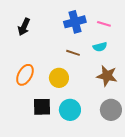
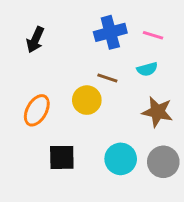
yellow circle: (59, 78) -> (87, 100), moved
cyan circle: (70, 110) -> (121, 159), moved

